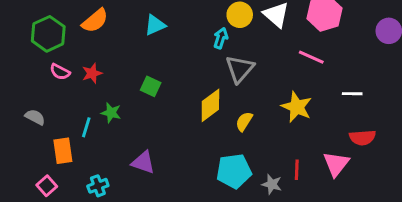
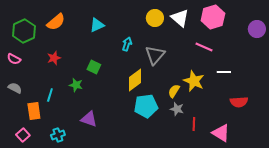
cyan arrow: (221, 38) -> (127, 44), moved
pink semicircle: (60, 72) -> (14, 59), moved
white line: (352, 94) -> (224, 72), moved
green star: (111, 113) -> (76, 85), moved
yellow semicircle: (244, 121) -> (174, 91), moved
pink triangle: (336, 164) -> (221, 133), moved, turned -36
cyan pentagon: (234, 171) -> (146, 106), moved
gray star: (272, 184) -> (177, 109), moved

